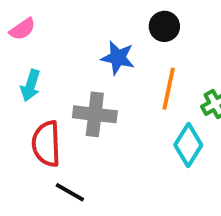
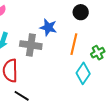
black circle: (164, 26) -> (81, 12), moved
gray cross: (95, 114) -> (31, 45), moved

